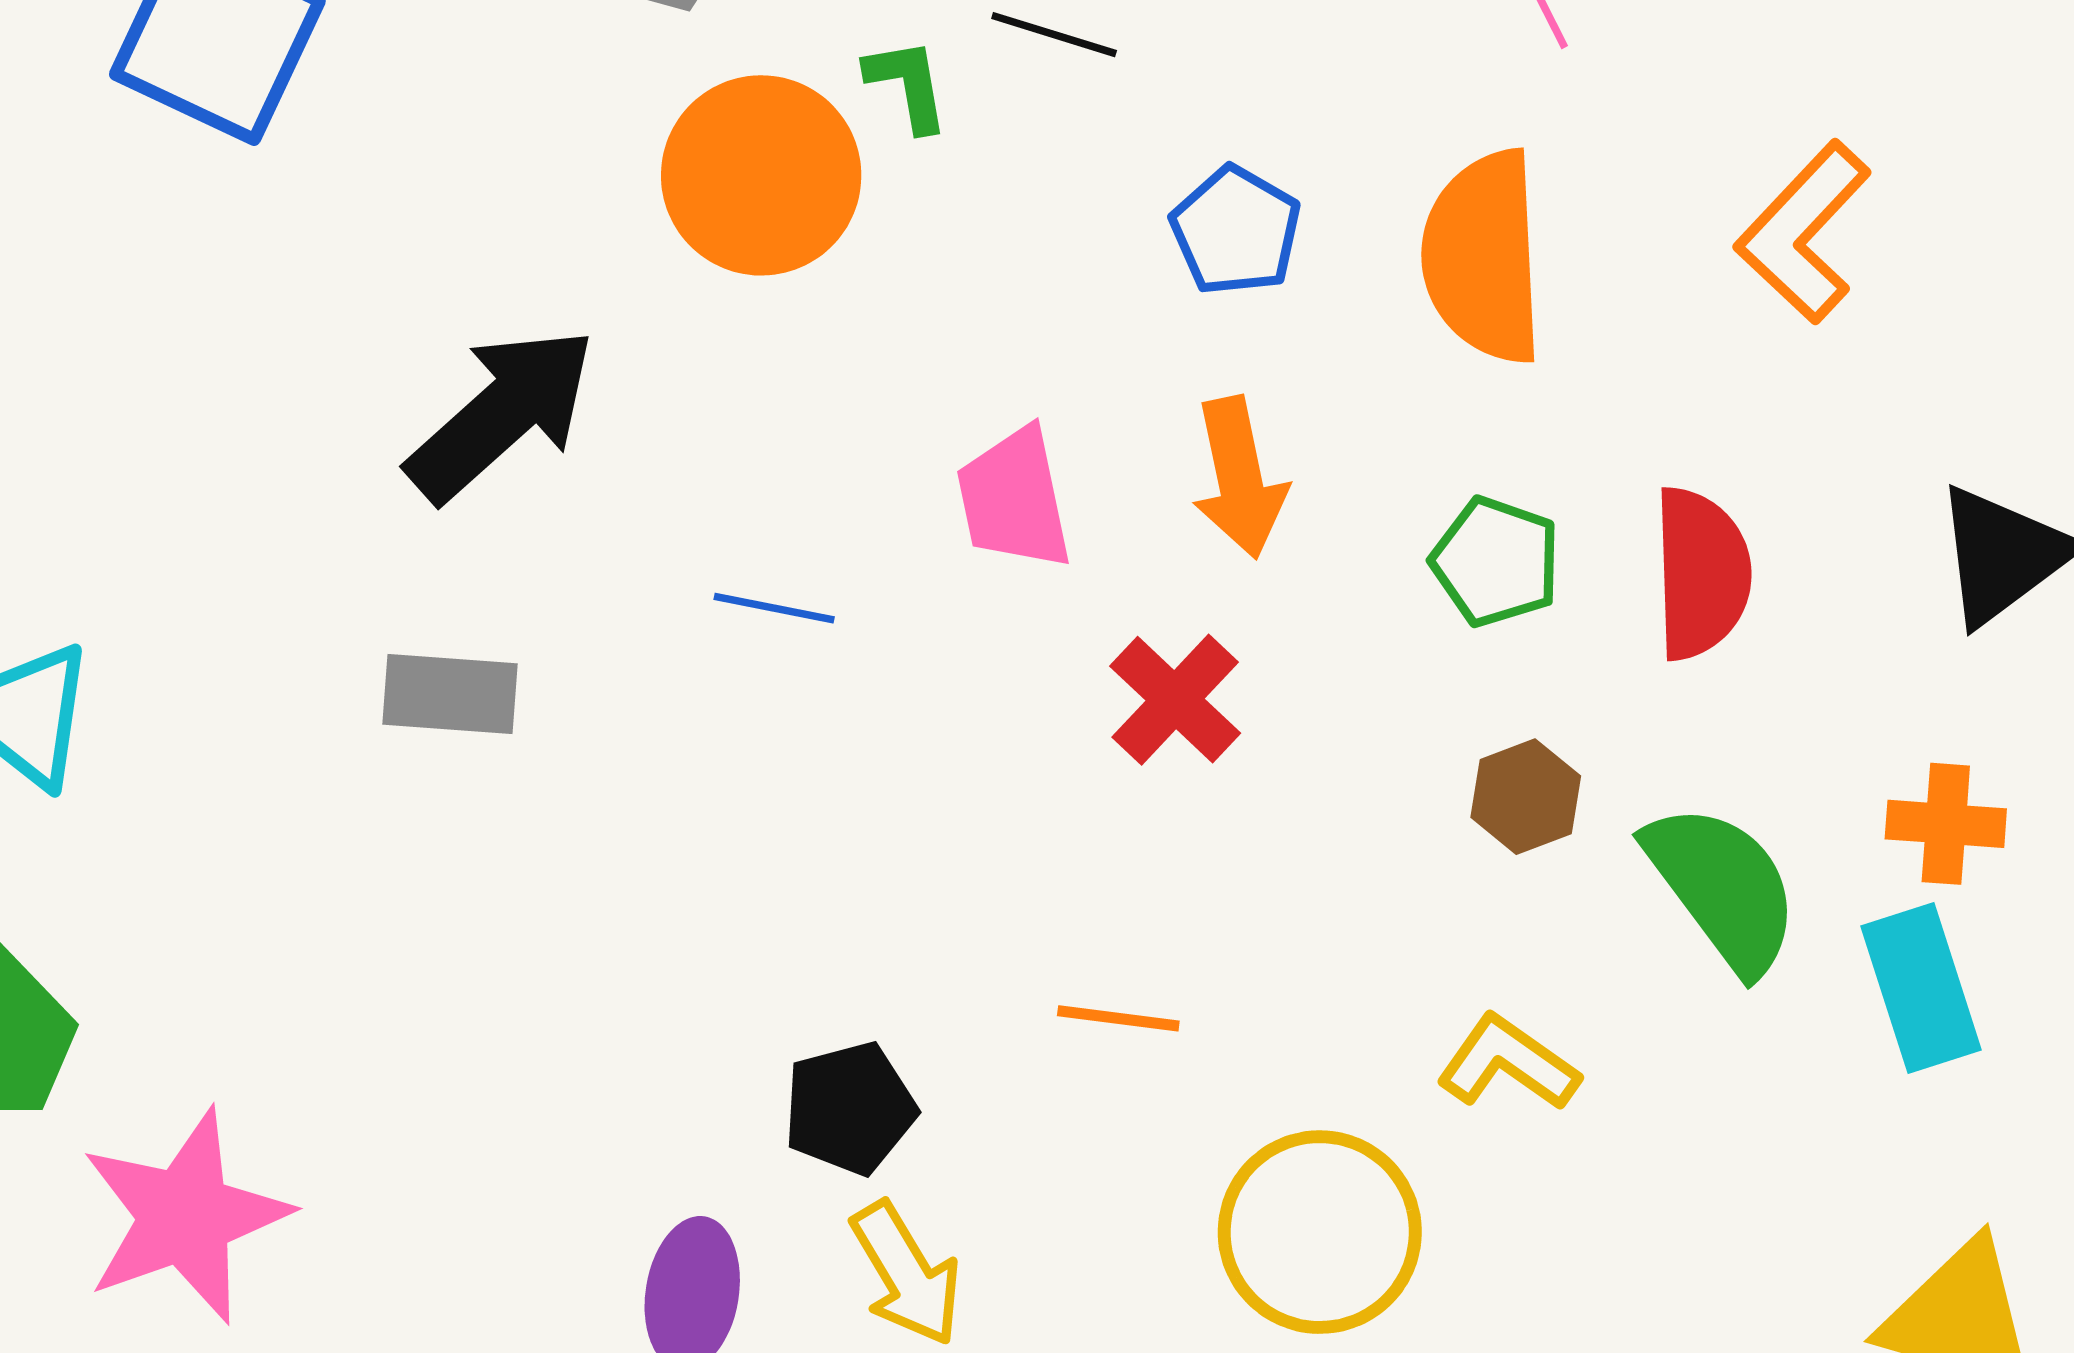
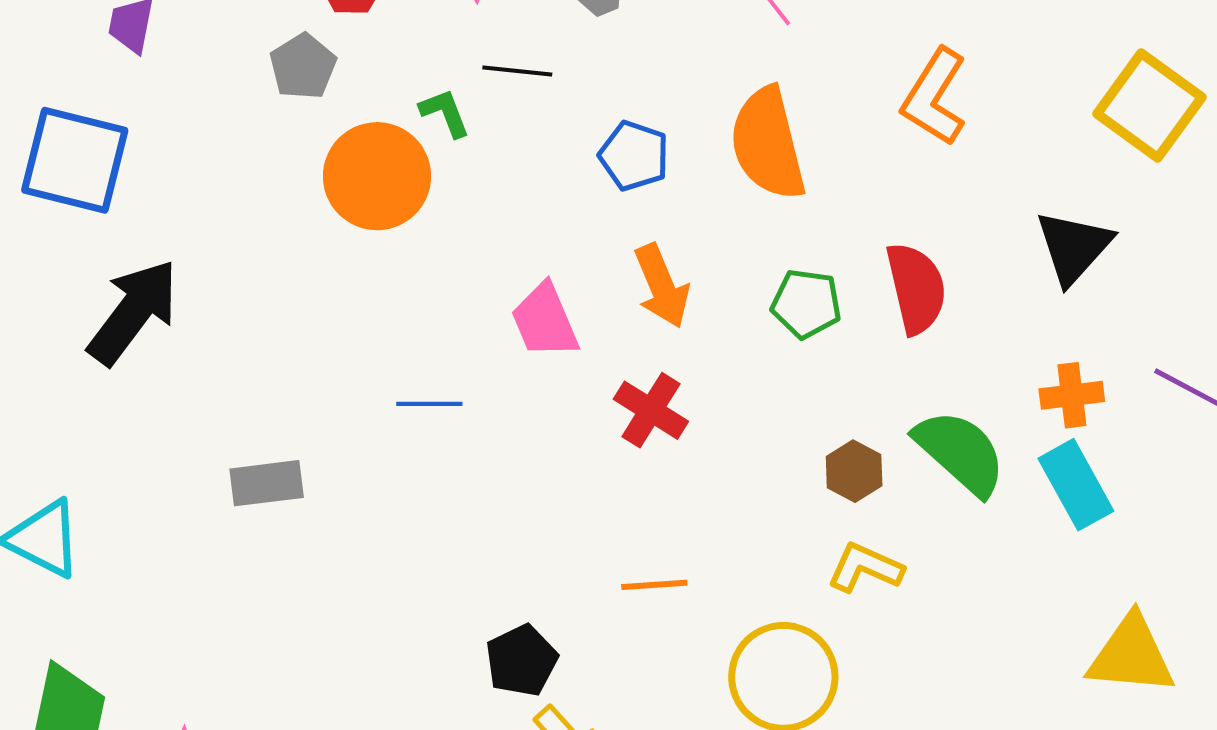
black arrow: (502, 414) -> (133, 312), moved
brown hexagon: (1526, 797) -> (854, 471), moved

